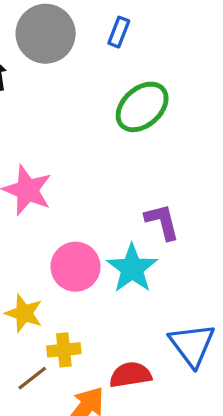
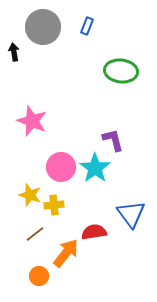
green ellipse: (142, 107) -> (121, 71), moved, turned 48
yellow cross: (64, 350) -> (54, 205), moved

